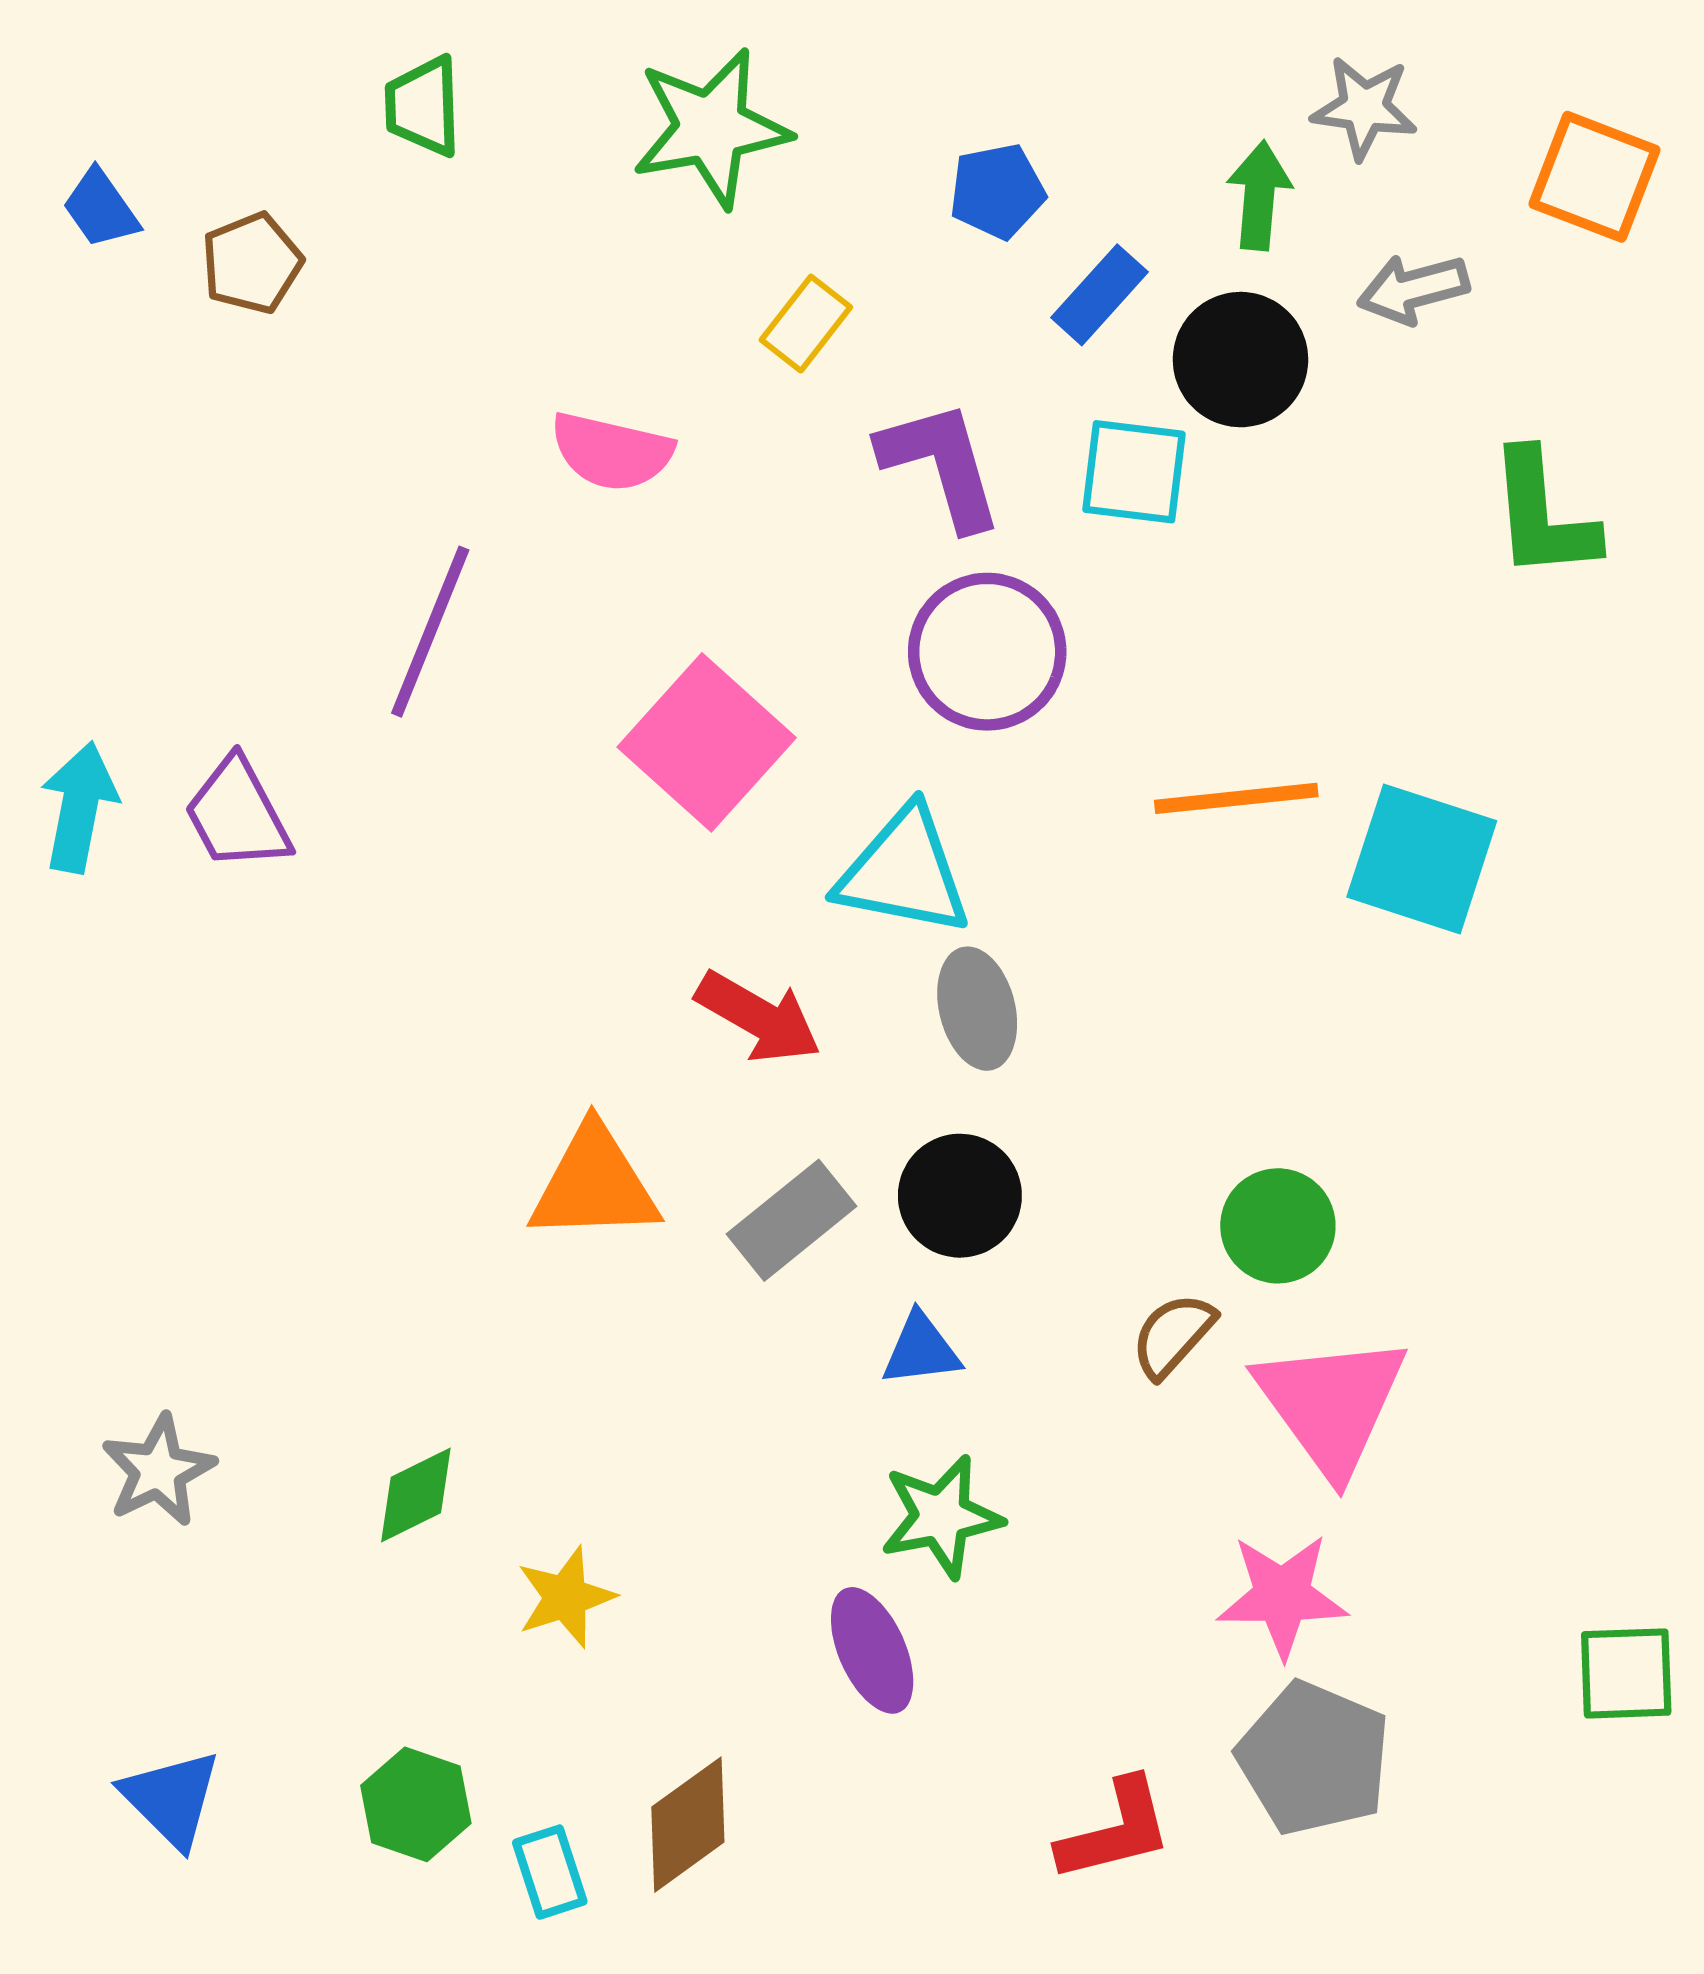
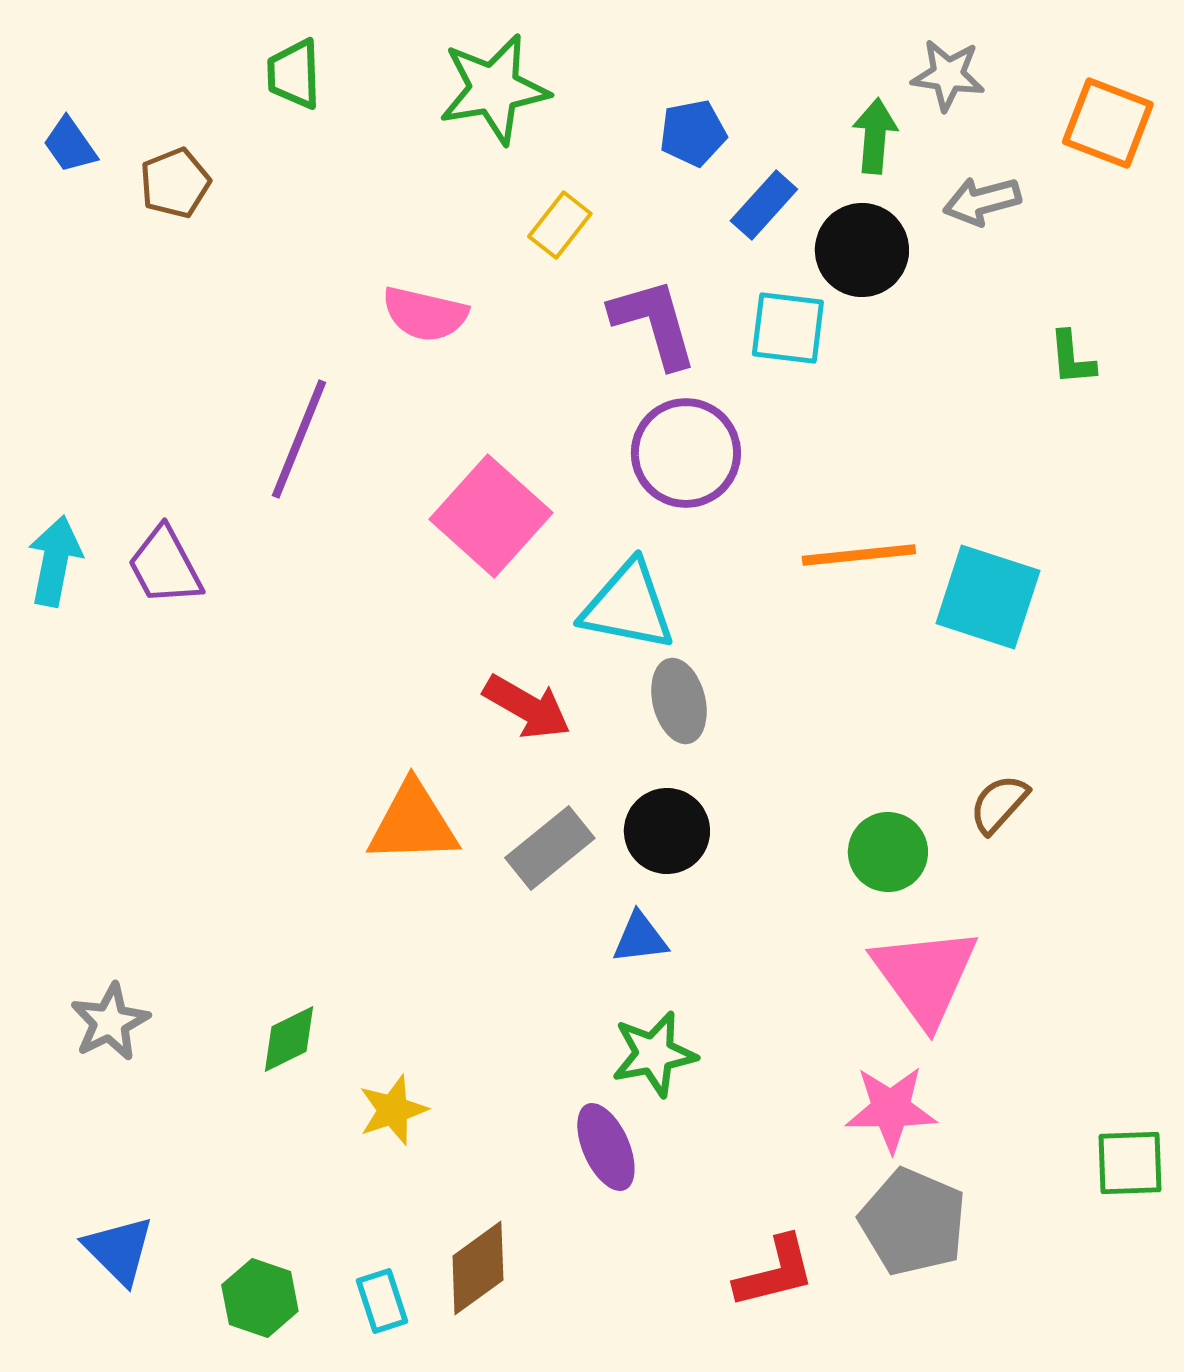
green L-shape: (1543, 515) -> (1072, 358), size x0.6
brown semicircle: (1173, 1335) -> (999, 804), moved
green hexagon: (416, 1804) -> (260, 1298), moved

